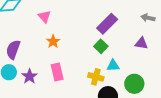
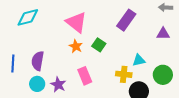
pink triangle: (45, 17) -> (76, 22), moved, size x1.6
green square: (101, 46) -> (99, 45), moved

